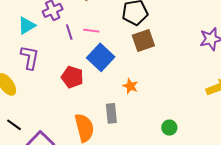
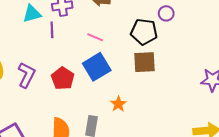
purple line: (69, 32) -> (52, 30), moved
purple L-shape: (30, 57) -> (26, 75), moved

